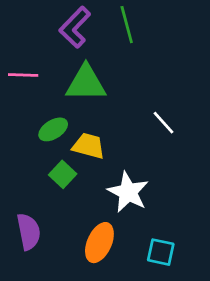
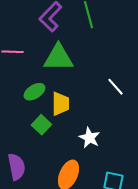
yellow trapezoid: (89, 146) -> (60, 104), turned 75
white star: (128, 192) -> (89, 138), size x0.7

